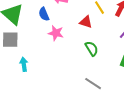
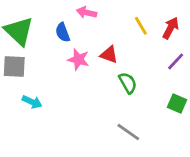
red triangle: (86, 22) -> (109, 55), moved
cyan arrow: (24, 64) -> (32, 102), turned 120

